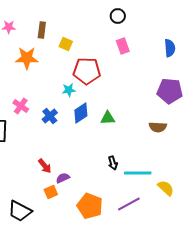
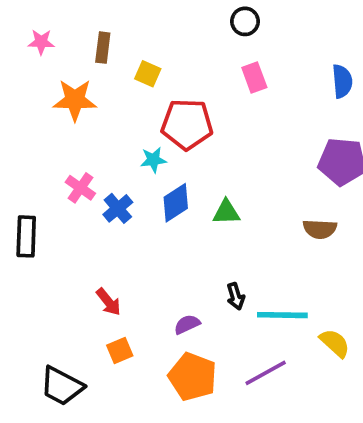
pink cross: (21, 106) -> (80, 188), moved
purple semicircle: (63, 178) -> (187, 324), moved

